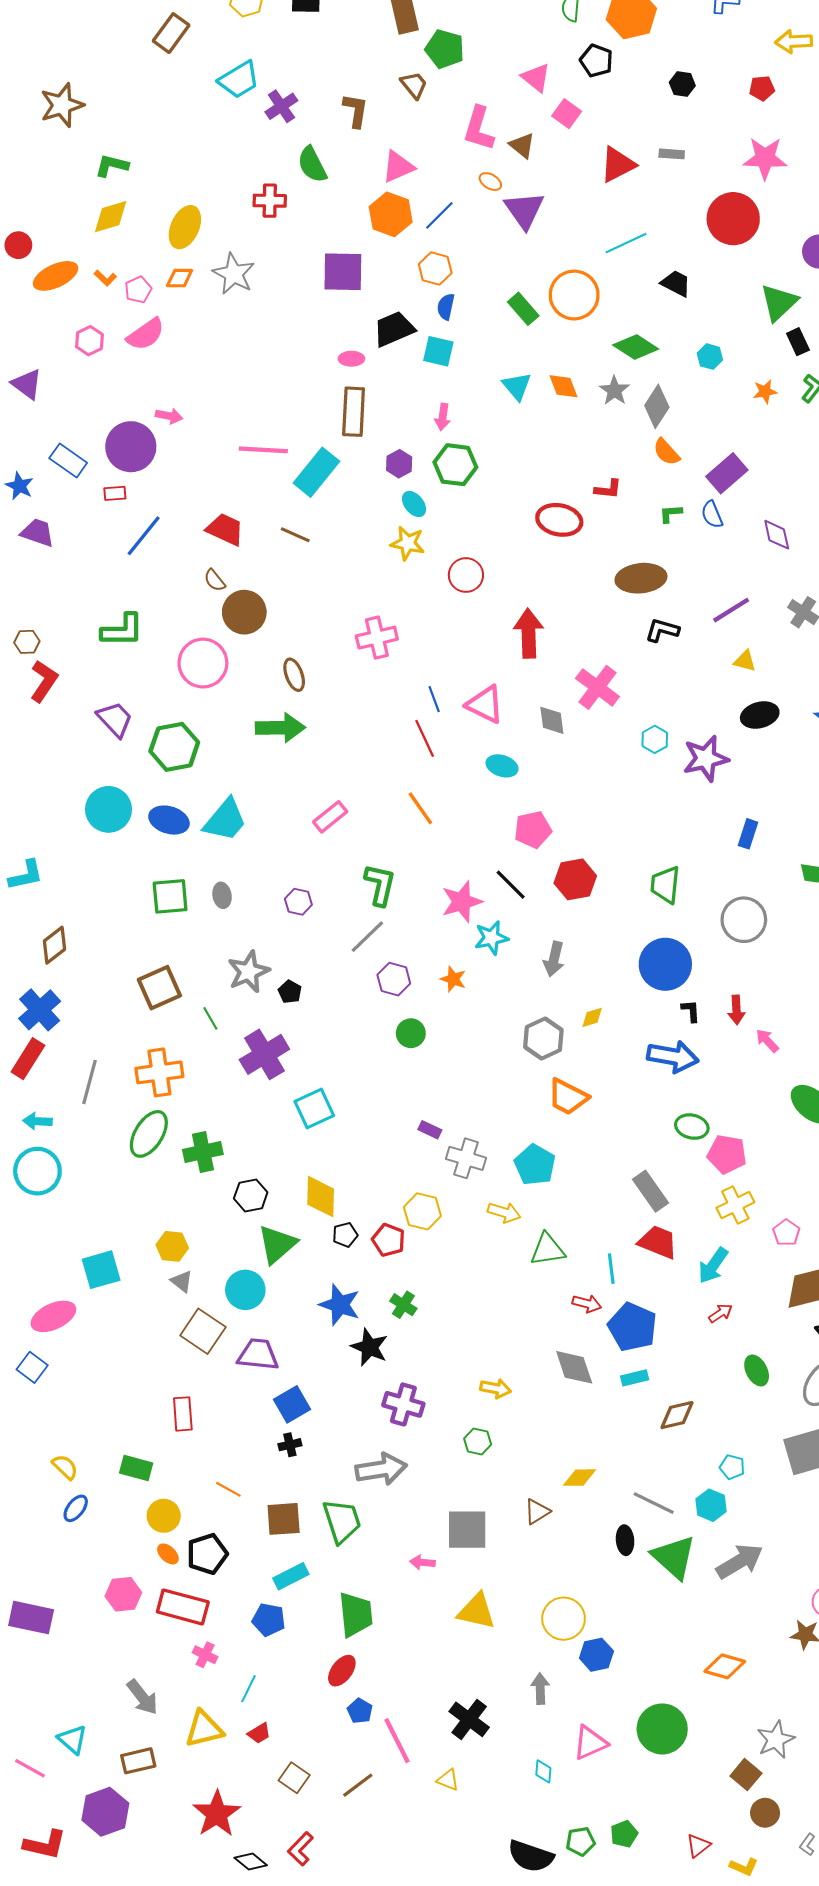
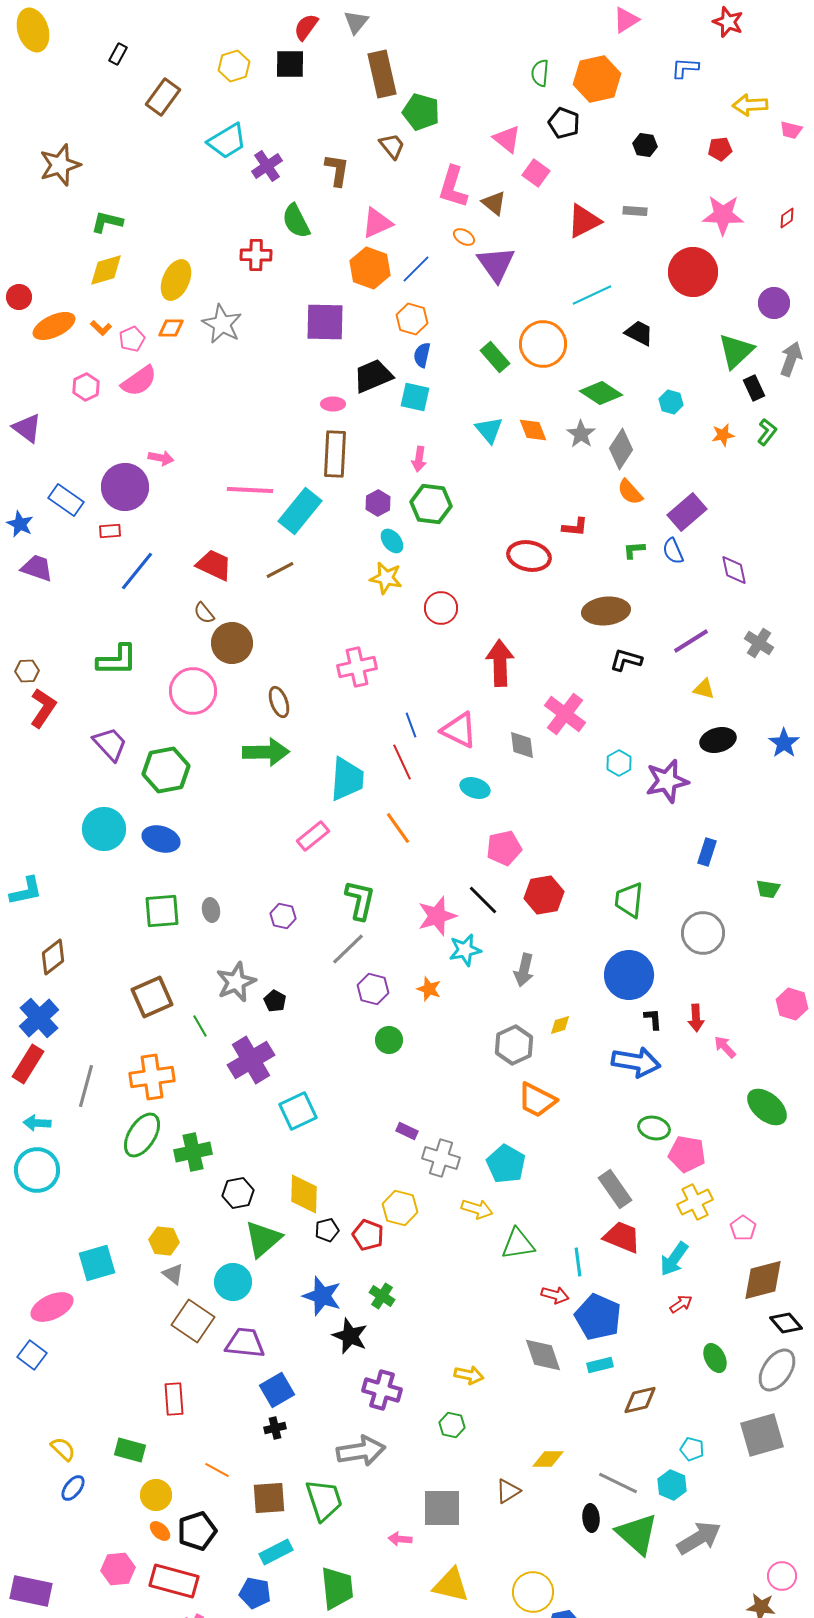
brown line: (295, 535) -> (280, 570), turned -52
cyan trapezoid: (225, 820) -> (347, 779), moved, turned -36

